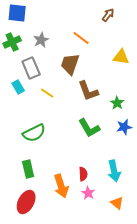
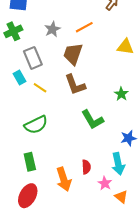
orange line: (81, 38) -> (84, 27), turned -66
gray star: (41, 40) -> (52, 29), moved
brown L-shape: (88, 91) -> (75, 85), moved
yellow line: (47, 93) -> (40, 88), moved
blue star: (124, 127) -> (128, 138), moved
pink star: (88, 193) -> (105, 183), moved

